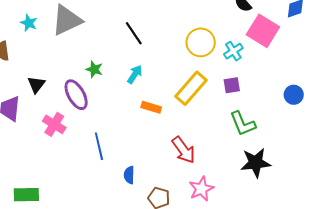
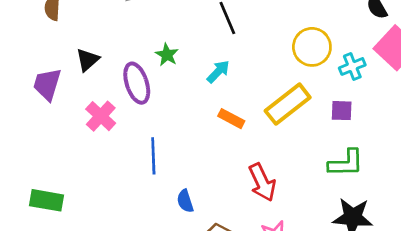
green L-shape: (243, 124) -> (346, 163), turned -80
blue semicircle: (129, 175) -> (185, 201), turned -30

